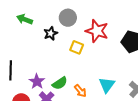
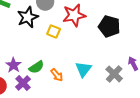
red star: (97, 31) -> (74, 15), turned -30
black star: (51, 33) -> (28, 17), size x1.5

